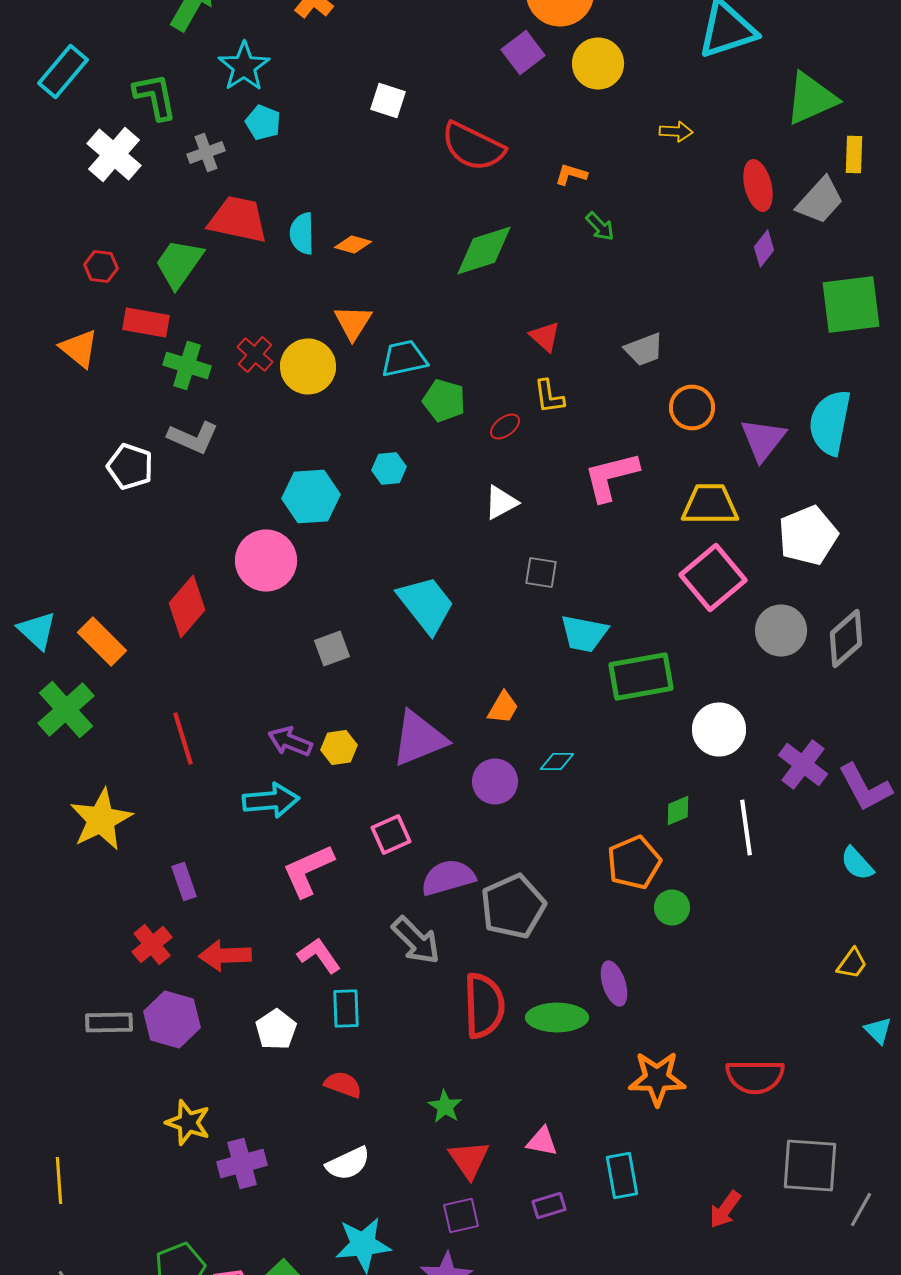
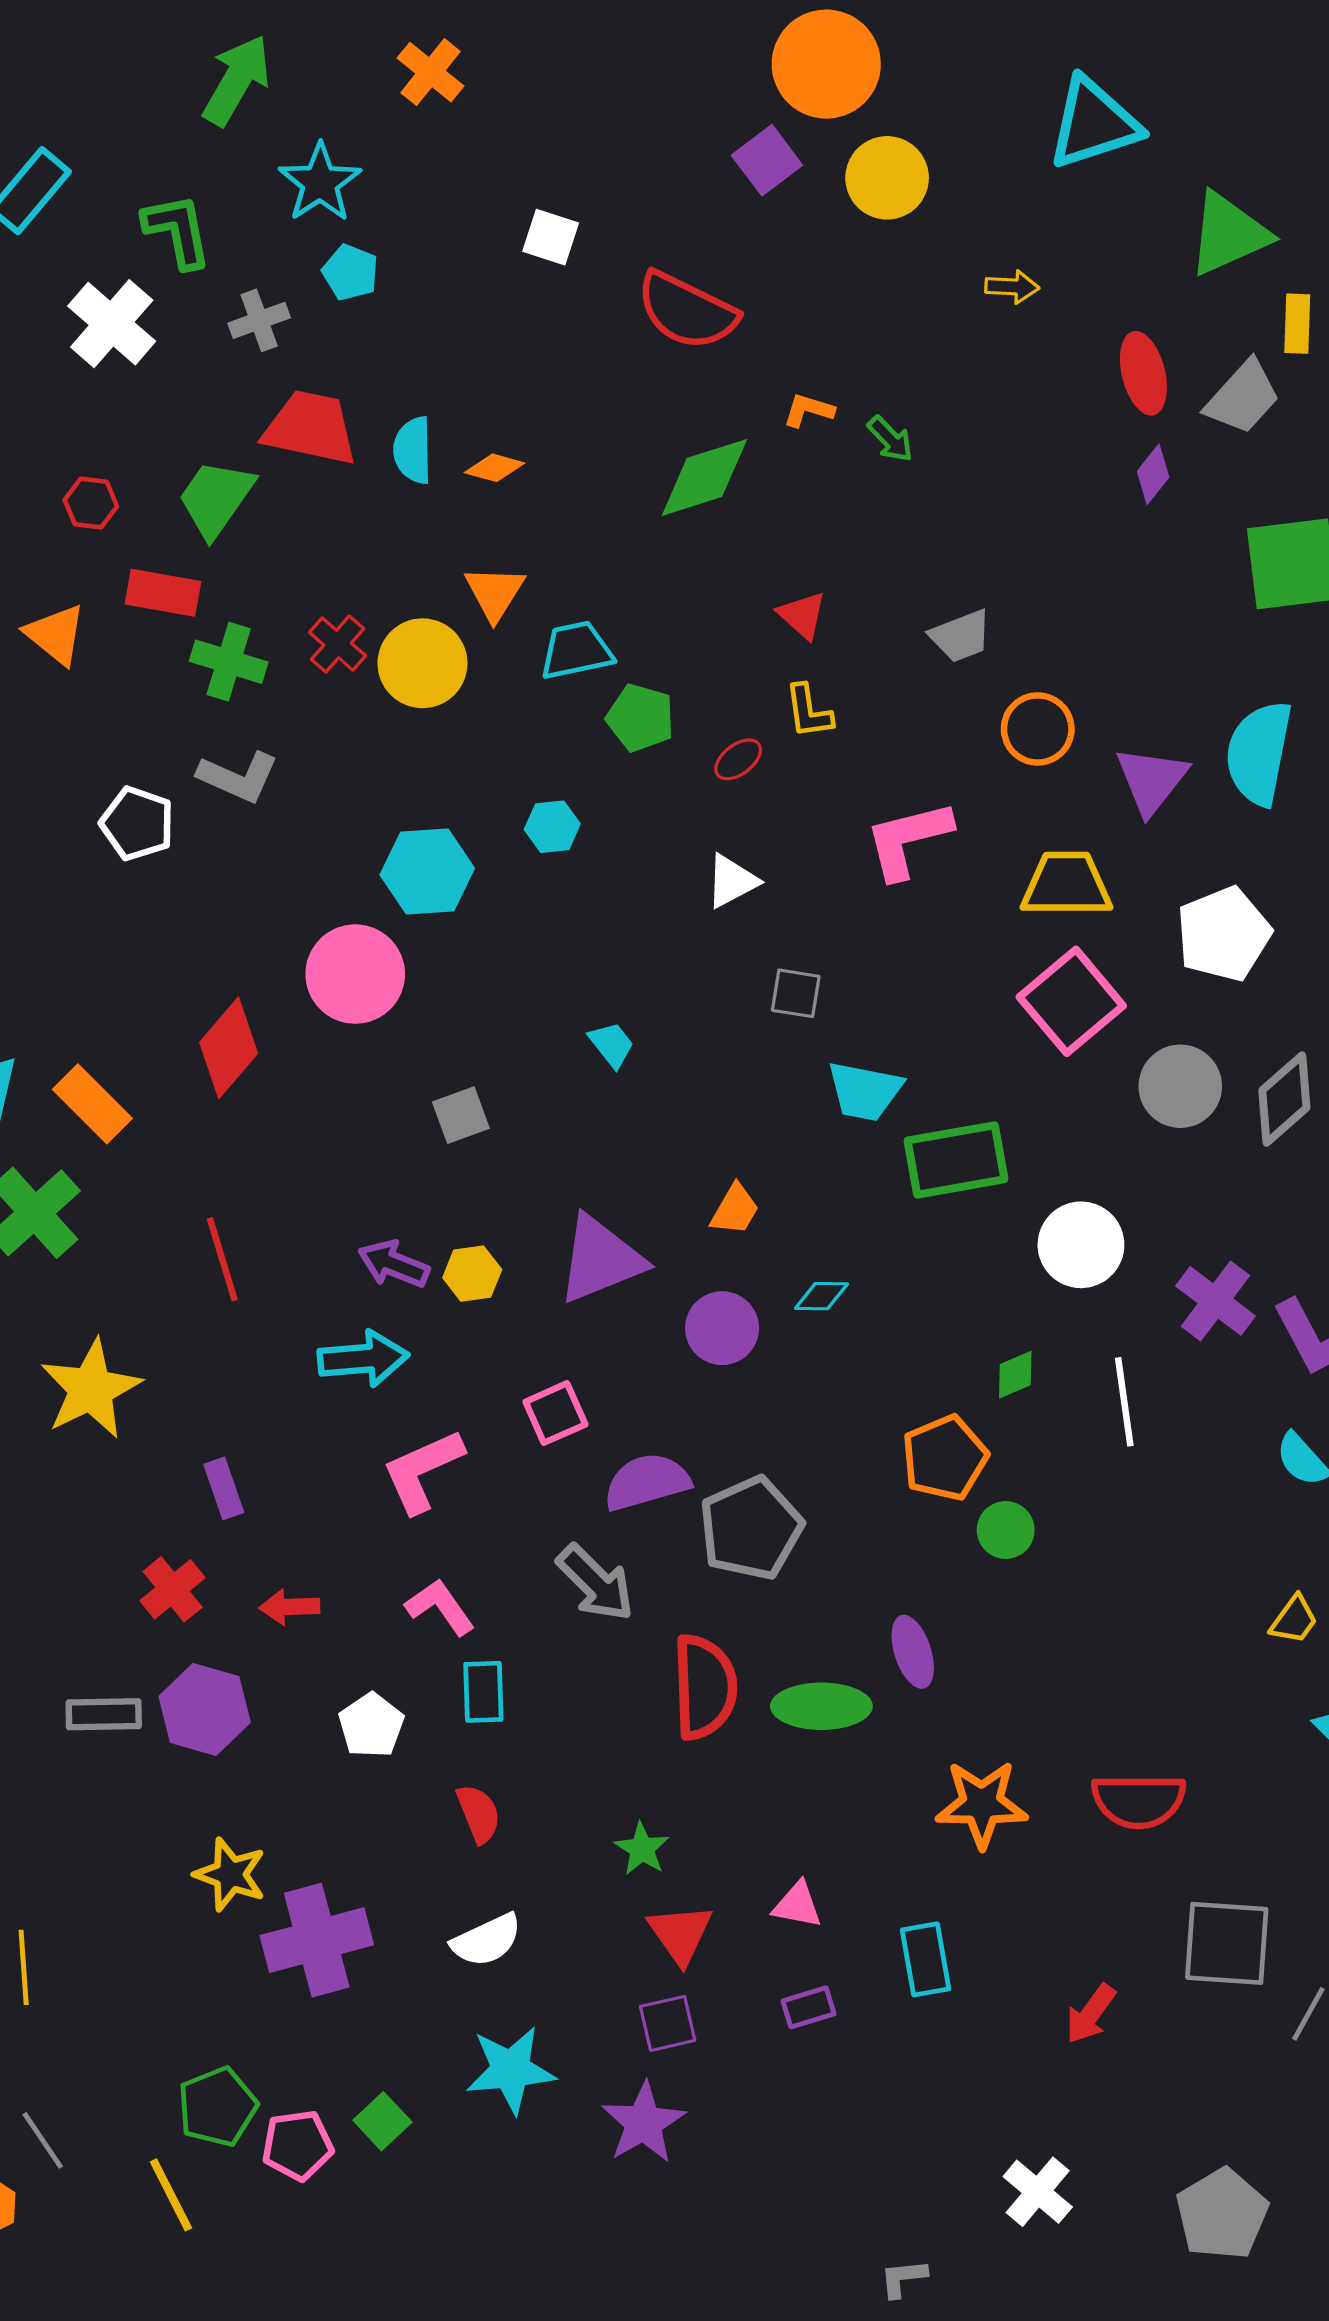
orange L-shape: (571, 174) -> (809, 410), moved
cyan trapezoid: (426, 604) -> (612, 1045), size x0.5
red arrow: (225, 956) -> (290, 1607), size x0.7
red semicircle: (343, 1084) -> (479, 1814), turned 48
purple cross: (242, 1164) -> (317, 1940), size x1.4

